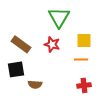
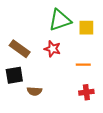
green triangle: (59, 17) -> (60, 20), turned 40
yellow square: (84, 40) -> (86, 28), moved

